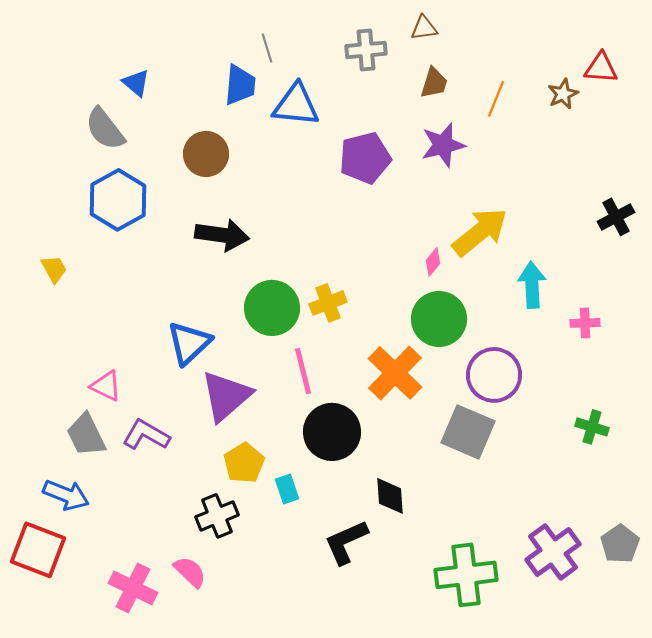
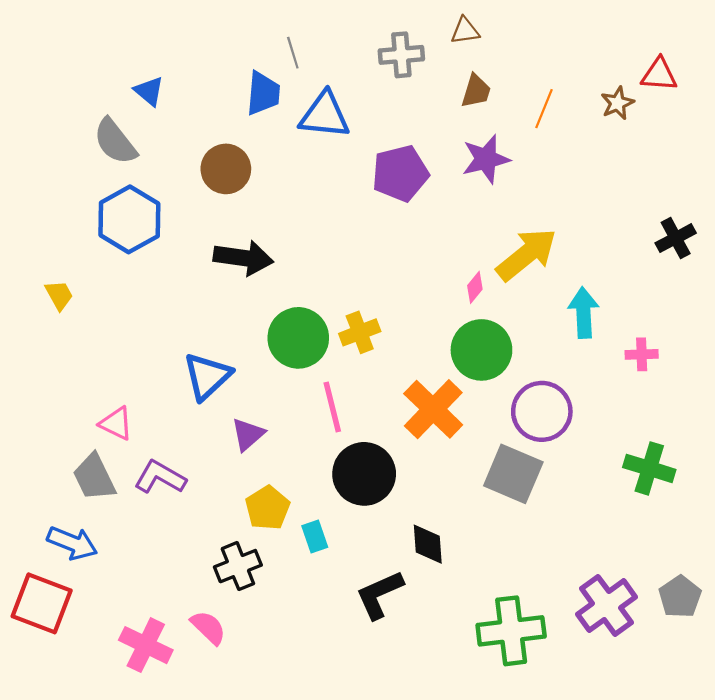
purple triangle: (226, 396) -> (248, 434), size x0.6
green cross: (592, 427) -> (649, 468), size x1.4

